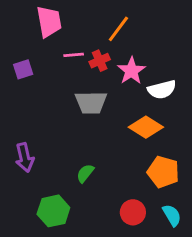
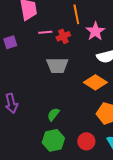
orange line: (118, 29) -> (76, 14), turned -48
pink star: (131, 71) -> (95, 31), moved
green hexagon: (53, 211) -> (53, 140), moved

